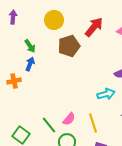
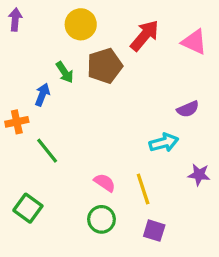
green arrow: (30, 46) -> (65, 72), moved
pink semicircle: (69, 119) -> (105, 183), turned -96
green line: (49, 125) -> (47, 151), moved

